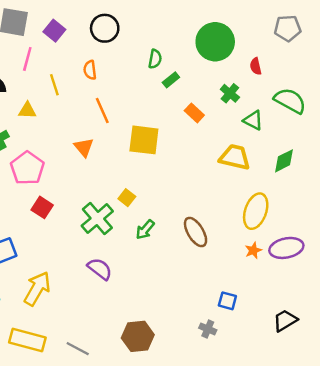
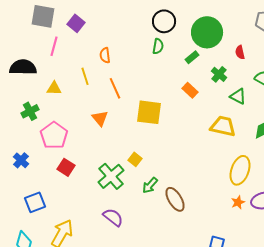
black circle: (105, 28) -> (164, 21), moved
green rectangle: (171, 80) -> (192, 57), moved
yellow line: (54, 85) -> (85, 76), moved
brown ellipse: (196, 232) -> (175, 199), moved

